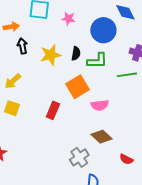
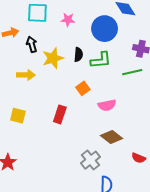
black arrow: (22, 46) -> (32, 44), moved
yellow arrow: (13, 81) -> (26, 75), moved, turned -132
orange square: (77, 87) -> (83, 88), size x0.6

